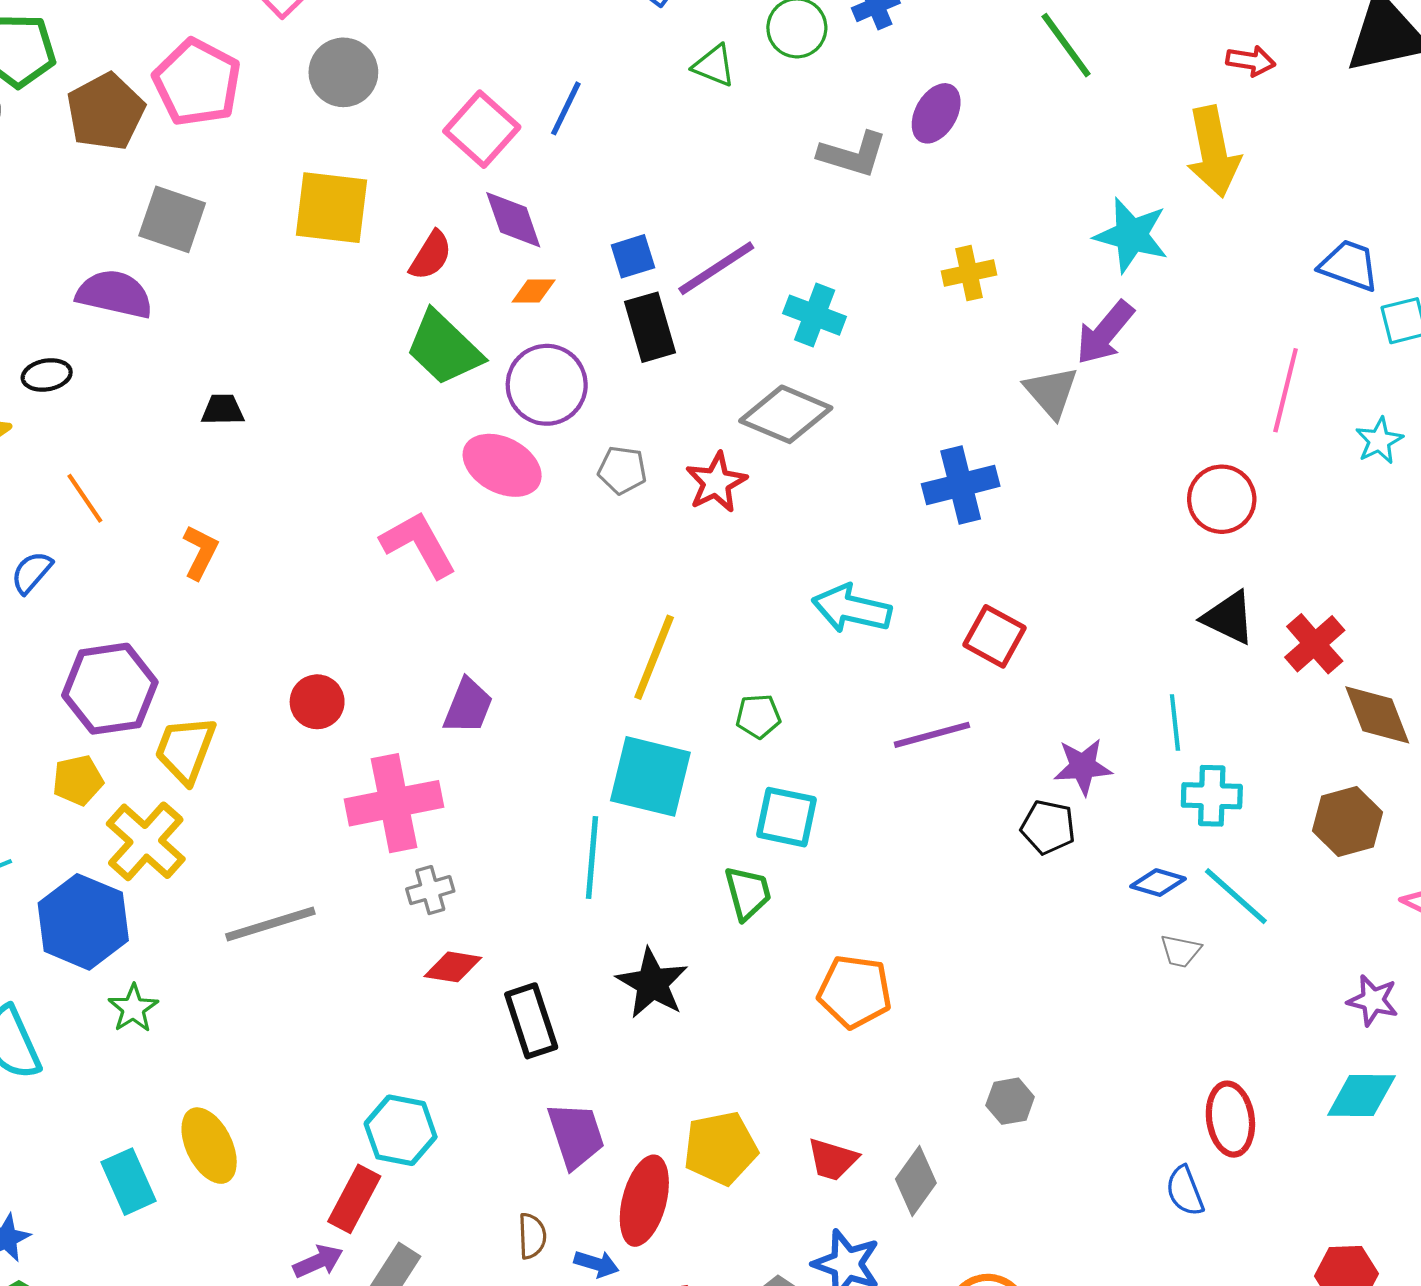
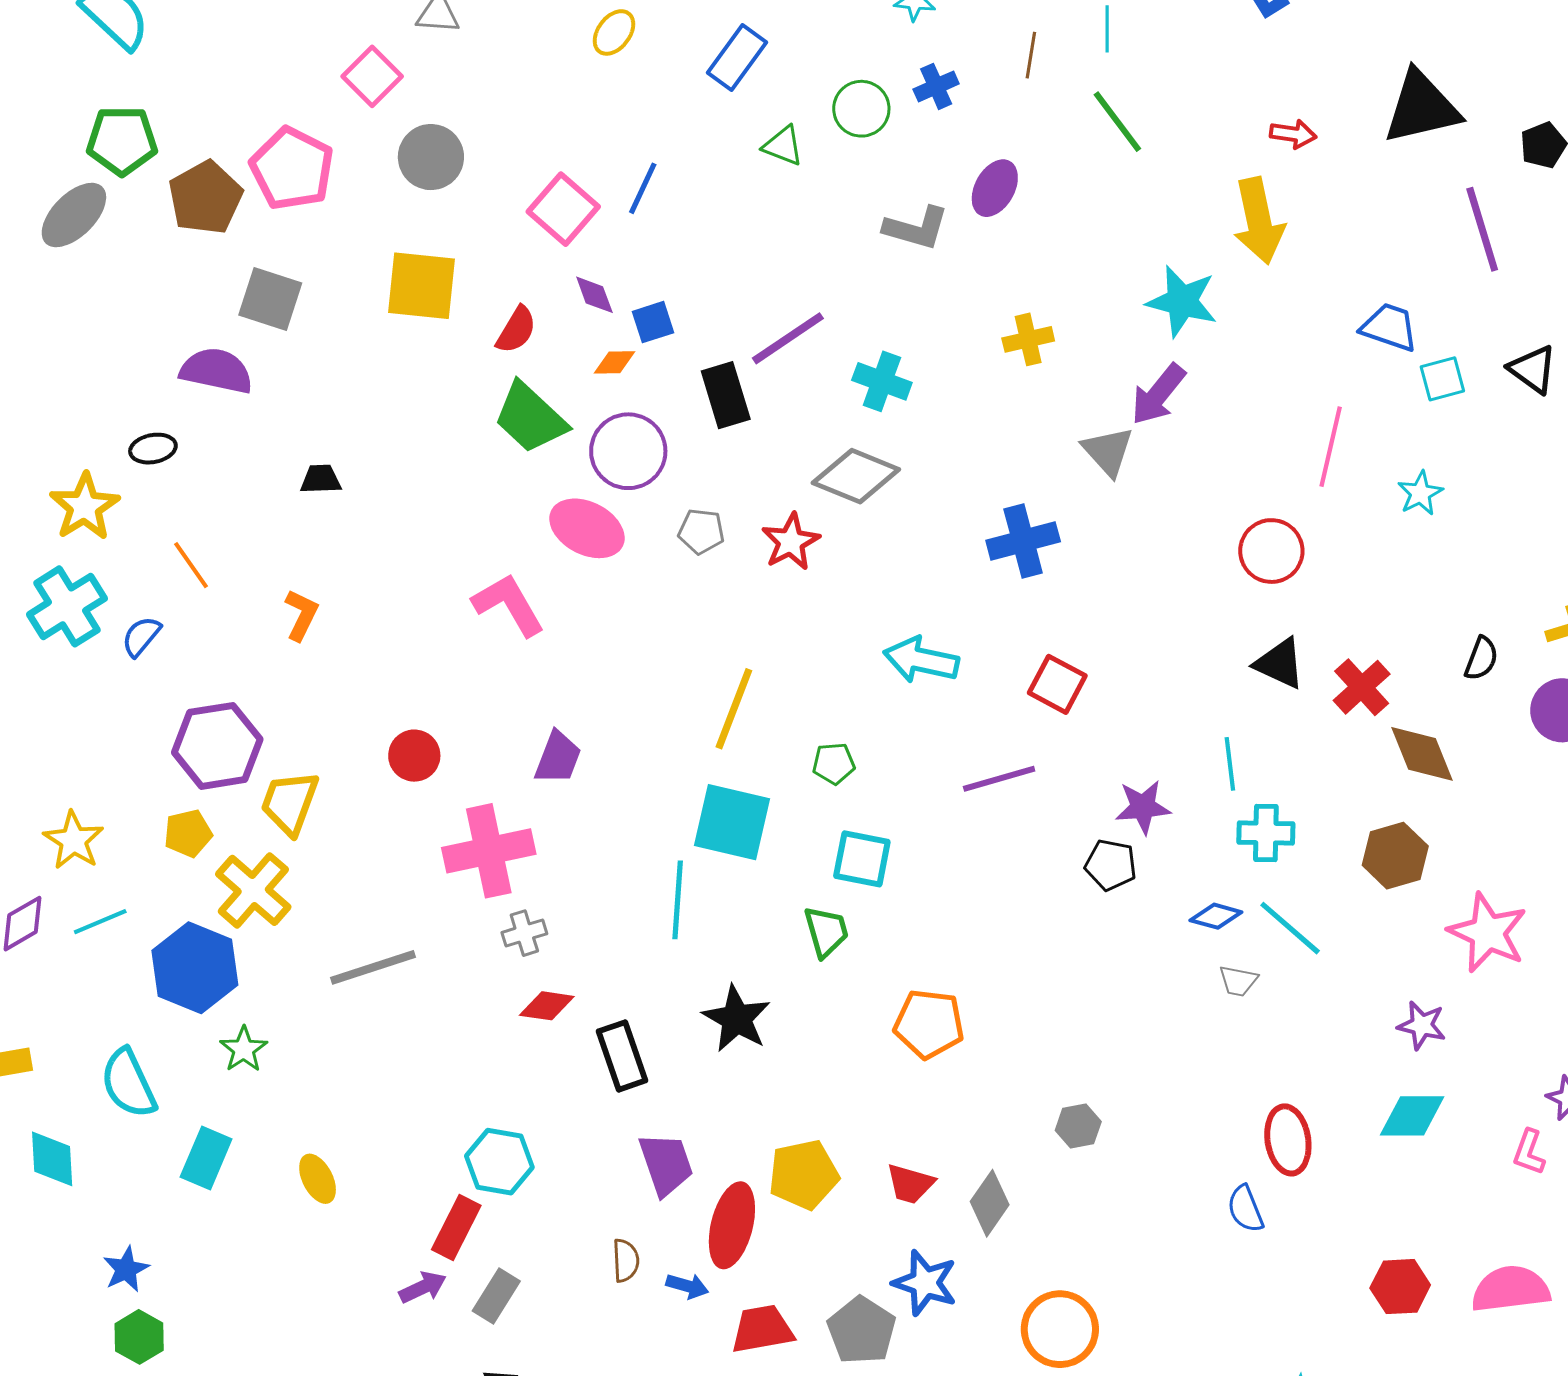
purple diamond: (513, 220) -> (594, 295), size x0.7
blue square: (633, 256) -> (653, 322), moved
yellow ellipse: (209, 1146) -> (318, 1179), size x0.7
cyan rectangle: (128, 1182) -> (206, 1158), moved, turned 48

